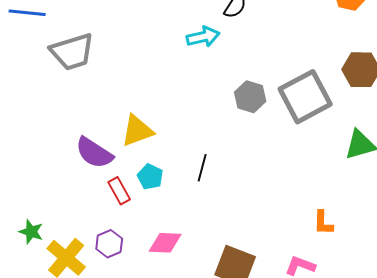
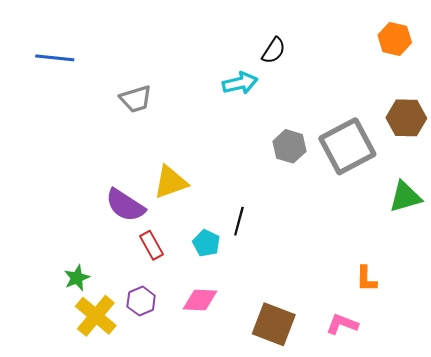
gray trapezoid: (72, 52) -> (136, 99), moved, size x0.7
cyan pentagon: (150, 177) -> (206, 243), moved
green star: (31, 232) -> (77, 278), moved, turned 30

